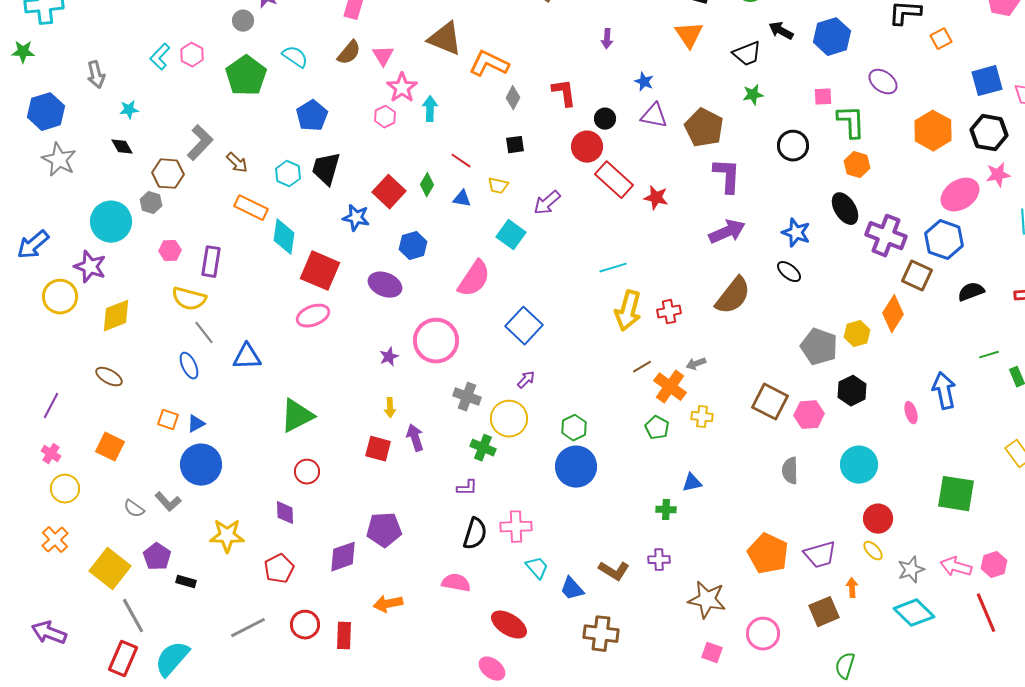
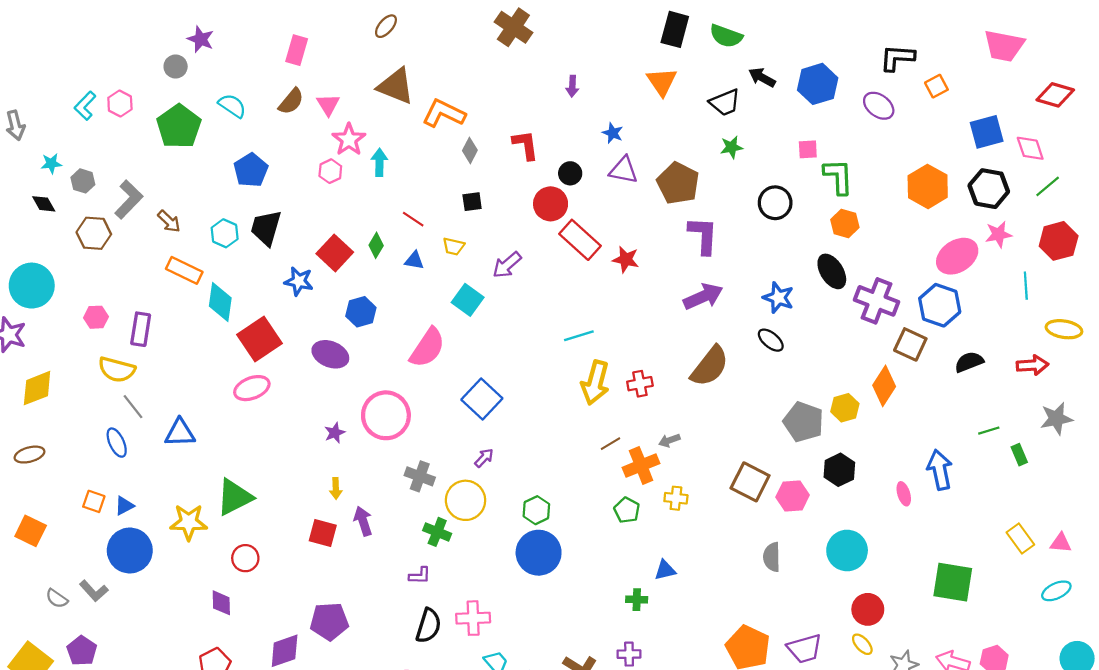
purple ellipse: (883, 82) -> (879, 106), moved
gray hexagon: (151, 203) -> (83, 181), moved
red square: (320, 271) -> (259, 339), turned 33
brown ellipse: (109, 377) -> (29, 455), turned -44
orange cross: (670, 387) -> (641, 465), turned 32
yellow star: (227, 536) -> (189, 522), moved

